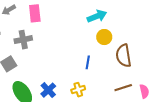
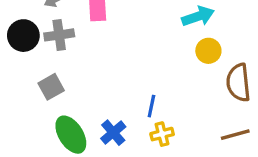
gray cross: (23, 40) -> (59, 35), moved
blue line: (88, 62) -> (151, 106), moved

